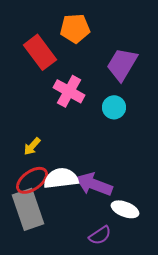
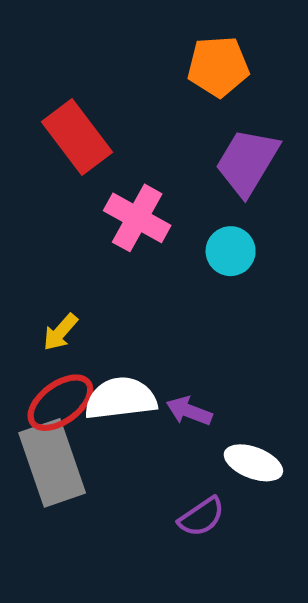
orange pentagon: (75, 28) -> (218, 66), moved
purple arrow: (94, 184) -> (189, 411), size x0.6

